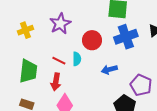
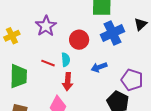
red arrow: (56, 82) -> (68, 82), moved

